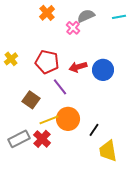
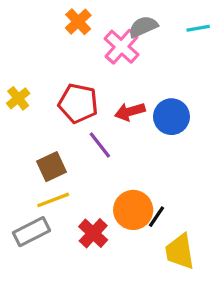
pink cross: (73, 28) -> (121, 47), size x1.5
brown square: (31, 100) -> (52, 167), turned 30
orange circle: (68, 119) -> (133, 210), moved
yellow line: (49, 120) -> (53, 200), moved
red cross: (42, 139) -> (93, 233), moved

